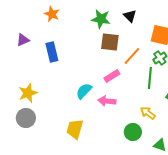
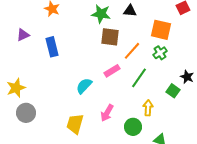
black triangle: (130, 16) -> (130, 11), turned -40
green line: (150, 78) -> (139, 78), moved, turned 30
yellow star: (28, 93) -> (16, 88), moved
pink arrow: (107, 101) -> (107, 113), moved, turned -66
yellow arrow: (148, 113) -> (148, 108), turned 56

